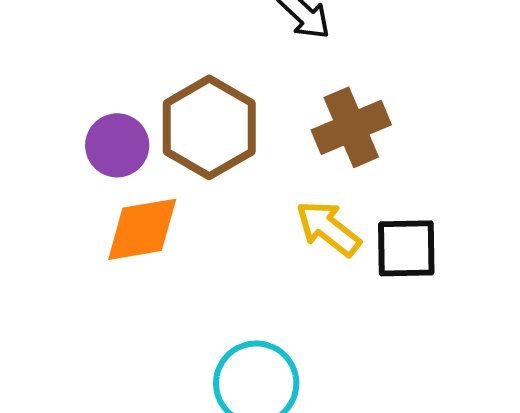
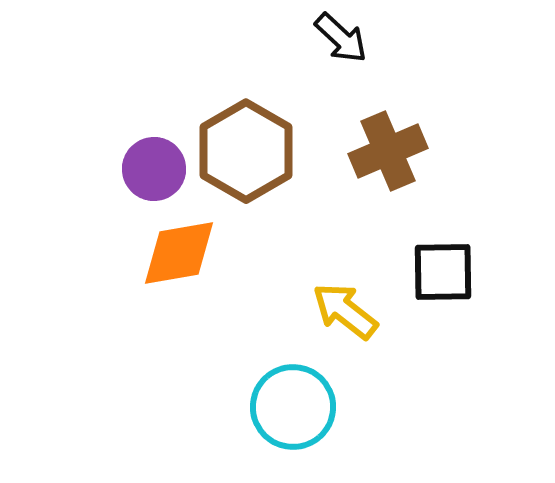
yellow arrow: (328, 228) -> (345, 311), moved

